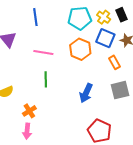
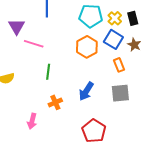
pink line: (43, 52) -> (34, 44), moved
orange cross: (29, 111) -> (55, 102), moved
pink arrow: (27, 131) -> (32, 121), moved

